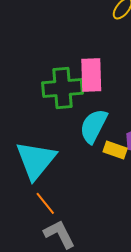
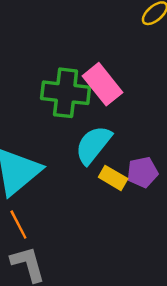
pink rectangle: (91, 75) -> (103, 84), turned -48

